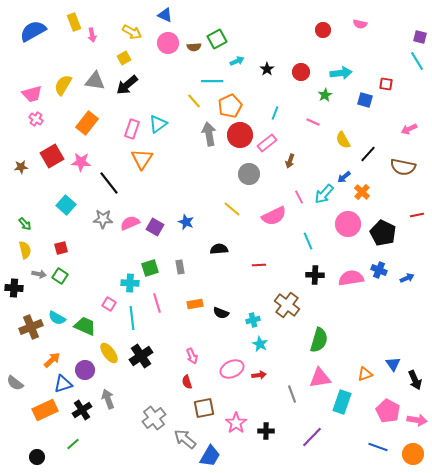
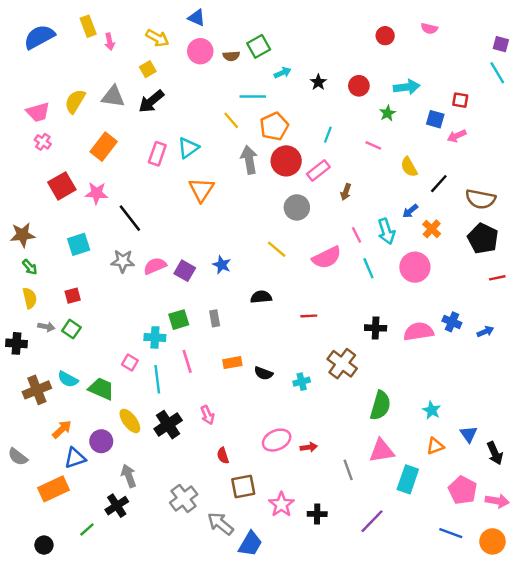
pink arrow: (409, 129) -> (457, 136), moved
orange triangle: (142, 159) -> (201, 190), moved
brown star: (21, 167) -> (23, 235), moved, size x1.5
cyan arrow: (324, 194) -> (386, 231), turned -60
cyan square: (66, 205) -> (79, 244), turned 30
red line: (417, 215) -> (497, 278), moved
black pentagon: (383, 233) -> (483, 238), moved
cyan line: (308, 241) -> (368, 268), moved
cyan star: (260, 344) -> (432, 410), moved
pink arrow: (192, 356) -> (207, 415), moved
black cross: (82, 410) -> (117, 506), moved

